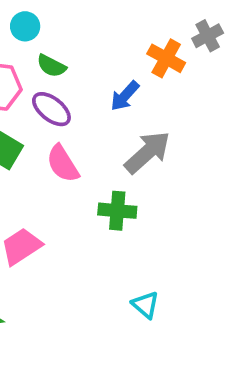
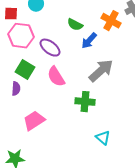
green semicircle: (51, 66) -> (75, 25), moved
cyan triangle: (145, 305) -> (103, 138), moved

